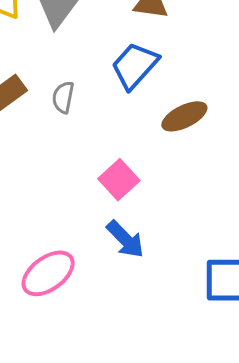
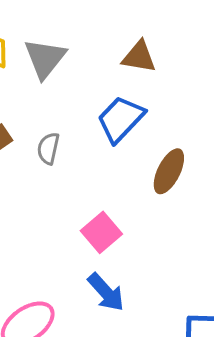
brown ellipse: (184, 116) -> (169, 171), turned -39

